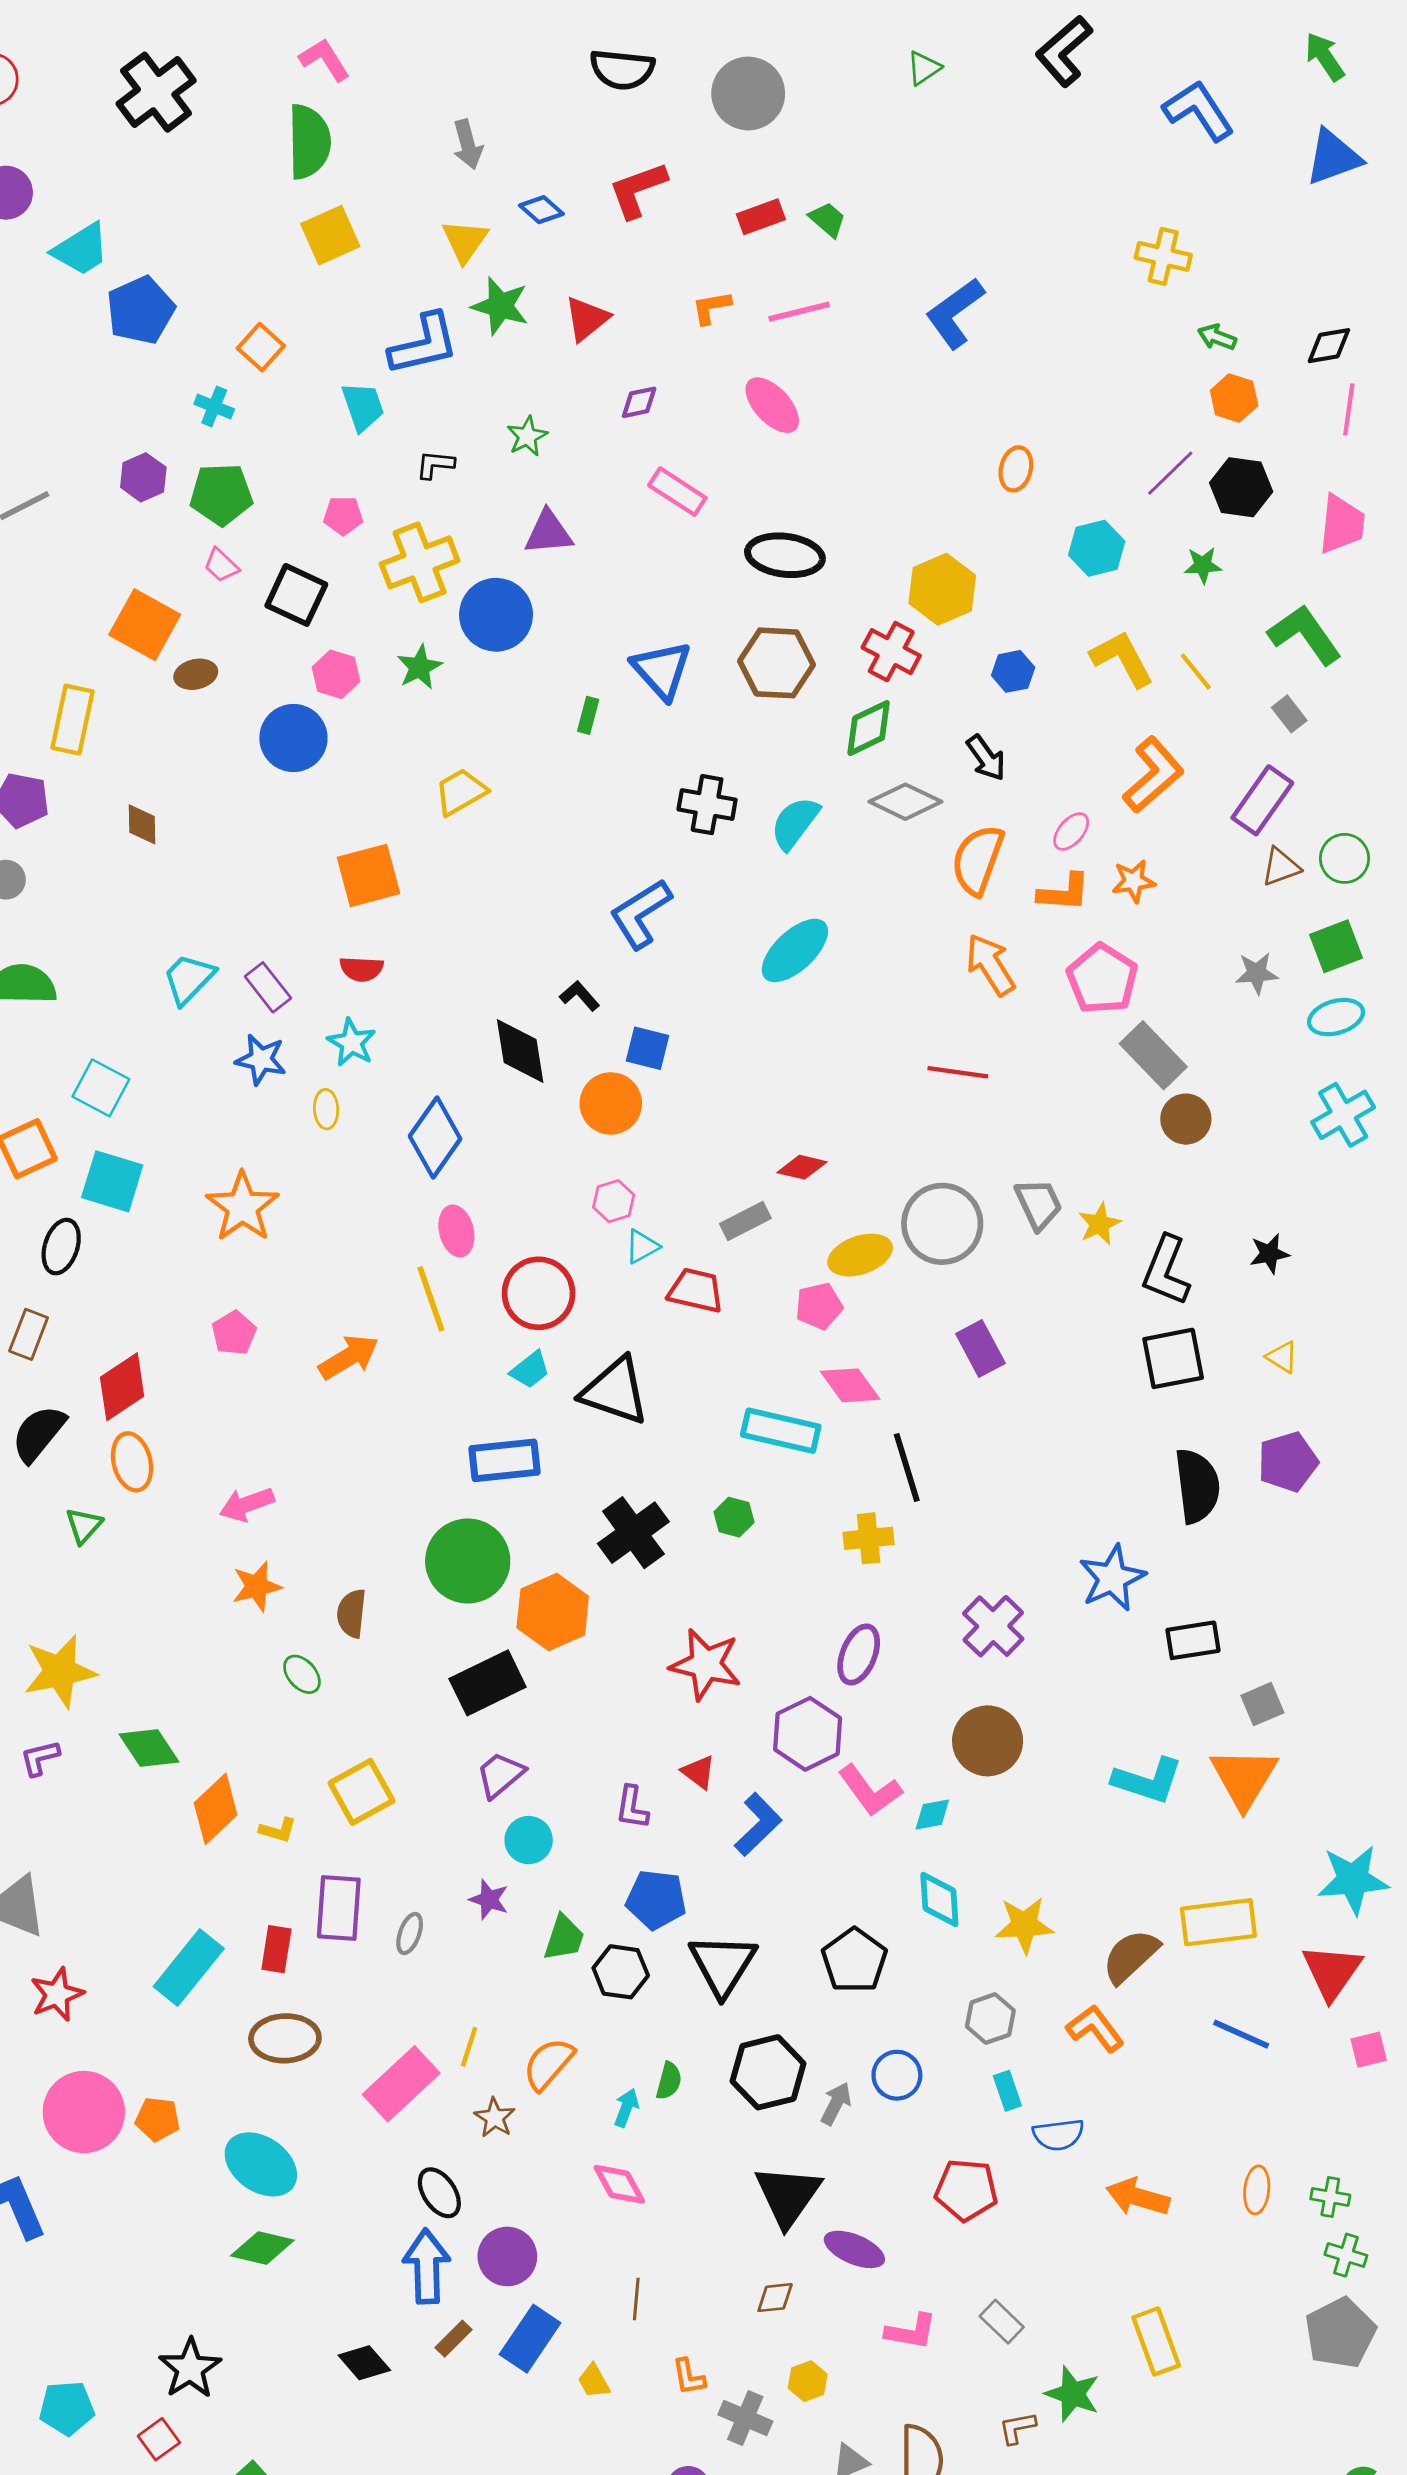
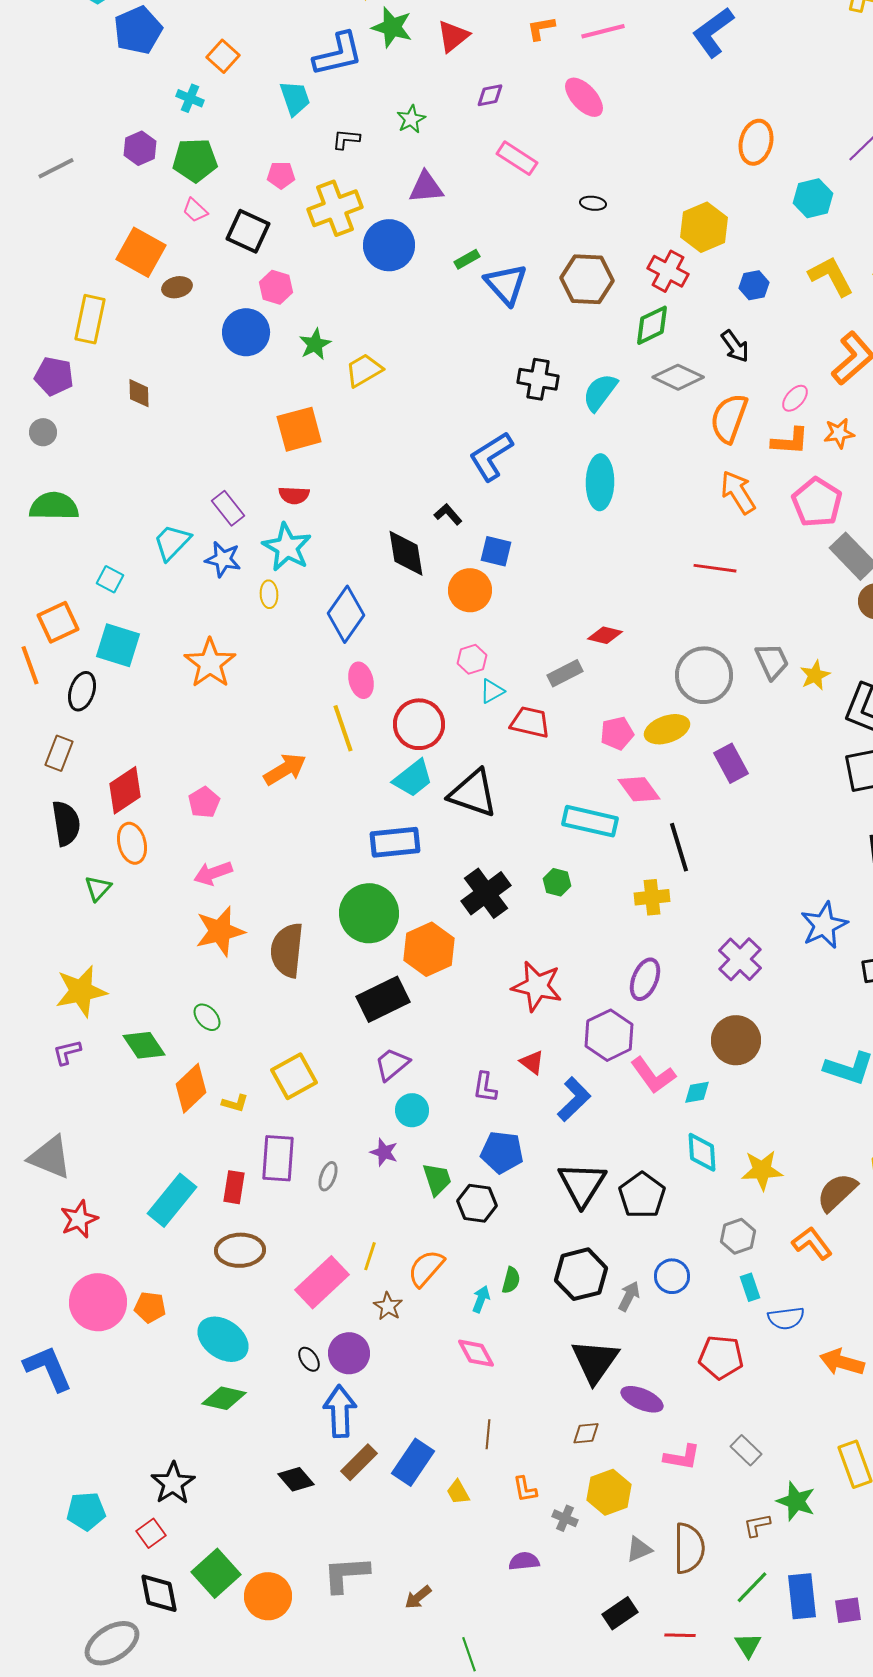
orange ellipse: (1016, 469) -> (756, 142), size x1.4
black ellipse: (785, 555) -> (593, 203), size x0.5
green star: (420, 667) -> (315, 344), moved
green rectangle: (588, 715) -> (467, 259), moved, turned 45
cyan ellipse: (795, 950) -> (600, 482), turned -46
cyan trapezoid: (189, 979) -> (172, 542), moved
cyan star: (352, 1043) -> (287, 547), size x1.4
cyan square: (101, 1088) -> (110, 579), size x0.7
yellow ellipse: (860, 1255) -> (667, 729), moved
pink pentagon: (234, 1333) -> (204, 802), moved
cyan trapezoid: (530, 1370) -> (413, 778), size x1.4
black semicircle: (38, 1434) -> (66, 823), turned 132
orange star: (257, 1586) -> (220, 931), size x1.4
brown semicircle: (352, 1613) -> (287, 950), size x1.6
green ellipse: (302, 1674) -> (207, 1017), moved
green trapezoid: (564, 1938) -> (437, 1179), turned -36
black triangle: (723, 1965) -> (582, 1184), moved
black ellipse: (439, 2193) -> (309, 1359), moved, size x0.7
purple circle: (507, 2256) -> (349, 1353), moved
brown rectangle: (454, 2339) -> (359, 1462), size x1.4
yellow hexagon: (808, 2381) -> (609, 1492), size x1.6
gray cross: (745, 2418) -> (565, 1518), size x0.7

